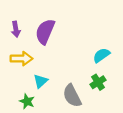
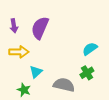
gray semicircle: (72, 96) -> (64, 85), turned 130

